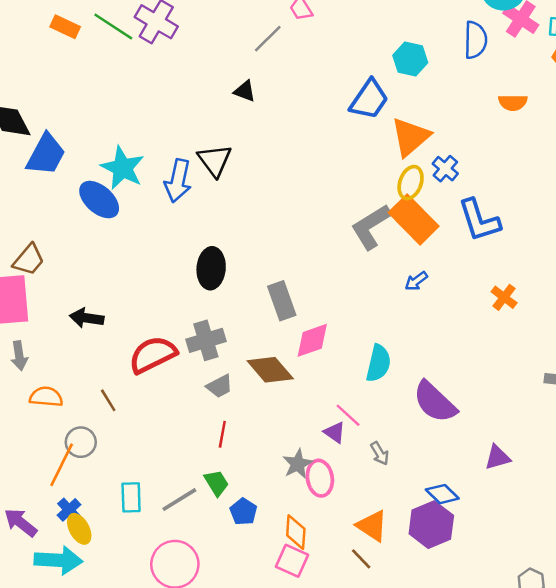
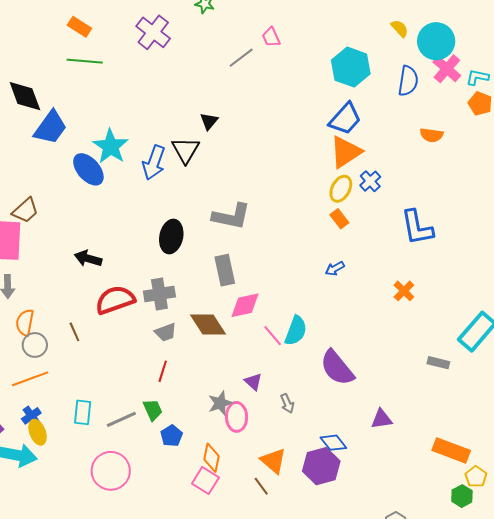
green line: (113, 27) -> (85, 61), moved, turned -36
cyan hexagon: (410, 59) -> (351, 67), moved, size x1.4
black triangle: (245, 91) -> (209, 121), moved, turned 42
blue trapezoid: (369, 99) -> (345, 119), moved
orange rectangle: (414, 219) -> (339, 219), size x0.5
blue L-shape: (479, 220) -> (417, 228), moved
gray L-shape: (371, 227) -> (231, 216), moved, turned -144
black arrow: (87, 318) -> (88, 258), moved
orange semicircle: (46, 397) -> (25, 322), turned -92
pink line: (348, 415) -> (273, 336), moved
gray circle: (81, 442) -> (35, 345), moved
orange line: (62, 465) -> (30, 379), turned 36

